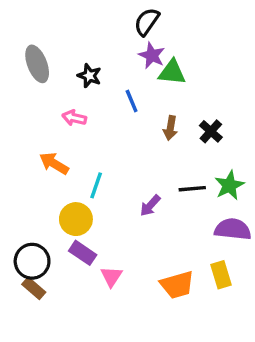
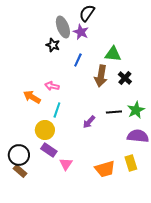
purple star: (152, 55) -> (81, 32), moved
gray ellipse: (37, 64) -> (63, 27), moved
green triangle: (172, 72) -> (113, 54), moved
blue line: (132, 101) -> (78, 60), turned 48
pink arrow: (74, 118) -> (52, 86), moved
brown arrow: (170, 128) -> (101, 76), size x1.5

